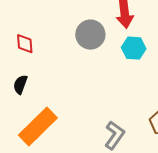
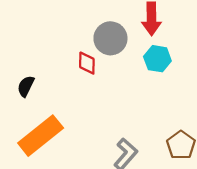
red diamond: (25, 44) -> (87, 63), moved

